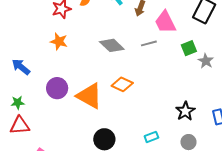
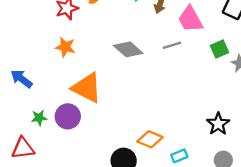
orange diamond: (122, 84) -> (150, 139), moved
purple circle: (57, 88) -> (68, 116), moved
orange triangle: (89, 96) -> (87, 88), moved
green star: (18, 103) -> (39, 118), moved

